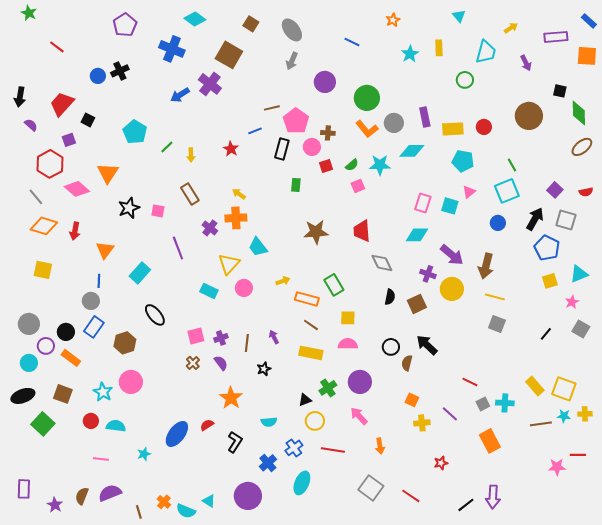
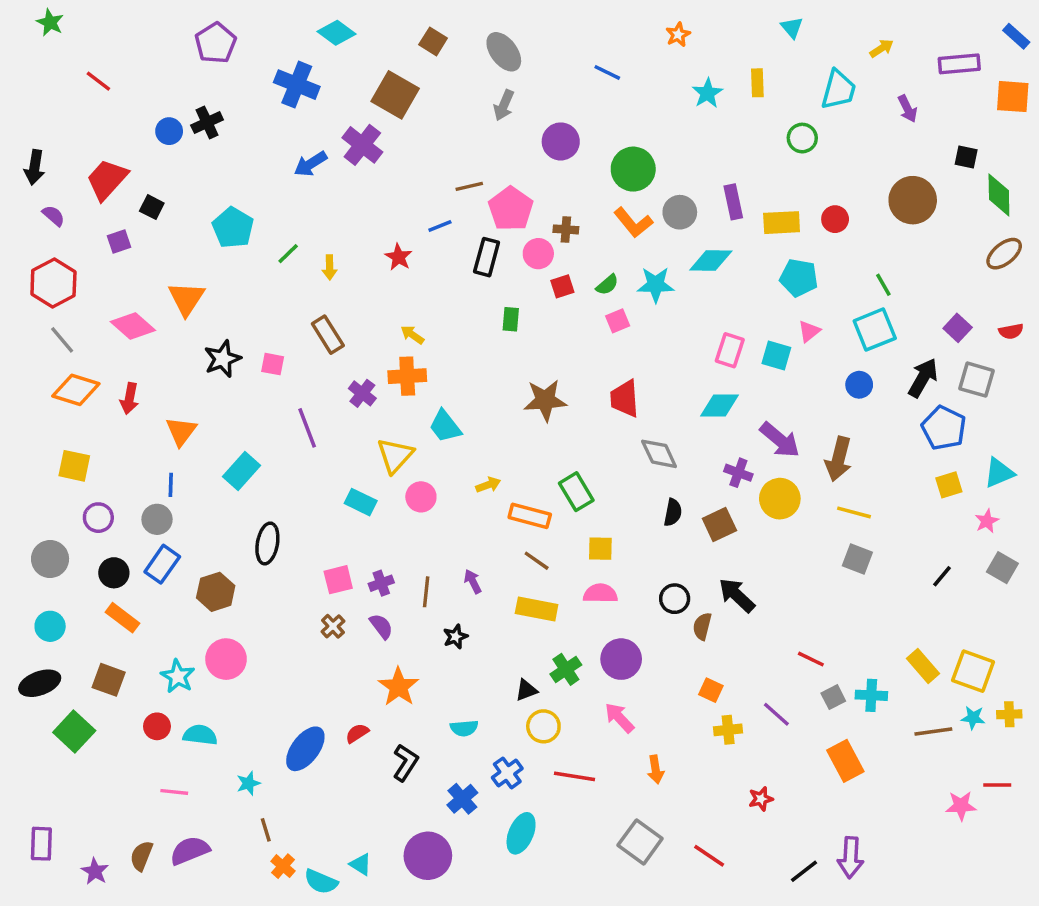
red hexagon: (50, 164) -> (53, 283), moved
black ellipse: (155, 315) -> (267, 543), turned 50
purple circle: (46, 346) -> (98, 518), moved
brown line: (139, 512) -> (266, 830), moved

